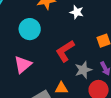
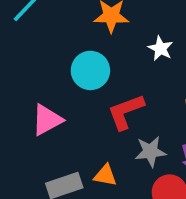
cyan circle: (30, 29) -> (90, 70), moved

